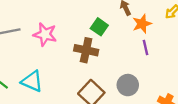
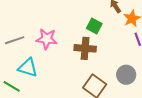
cyan triangle: (32, 81) -> (28, 68), moved

